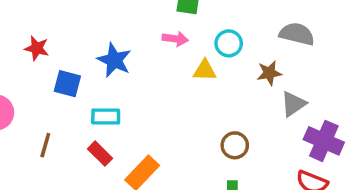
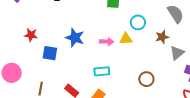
gray semicircle: (297, 34) -> (175, 14), turned 48
pink arrow: (175, 39) -> (107, 42), moved
cyan rectangle: (106, 117) -> (102, 71), moved

